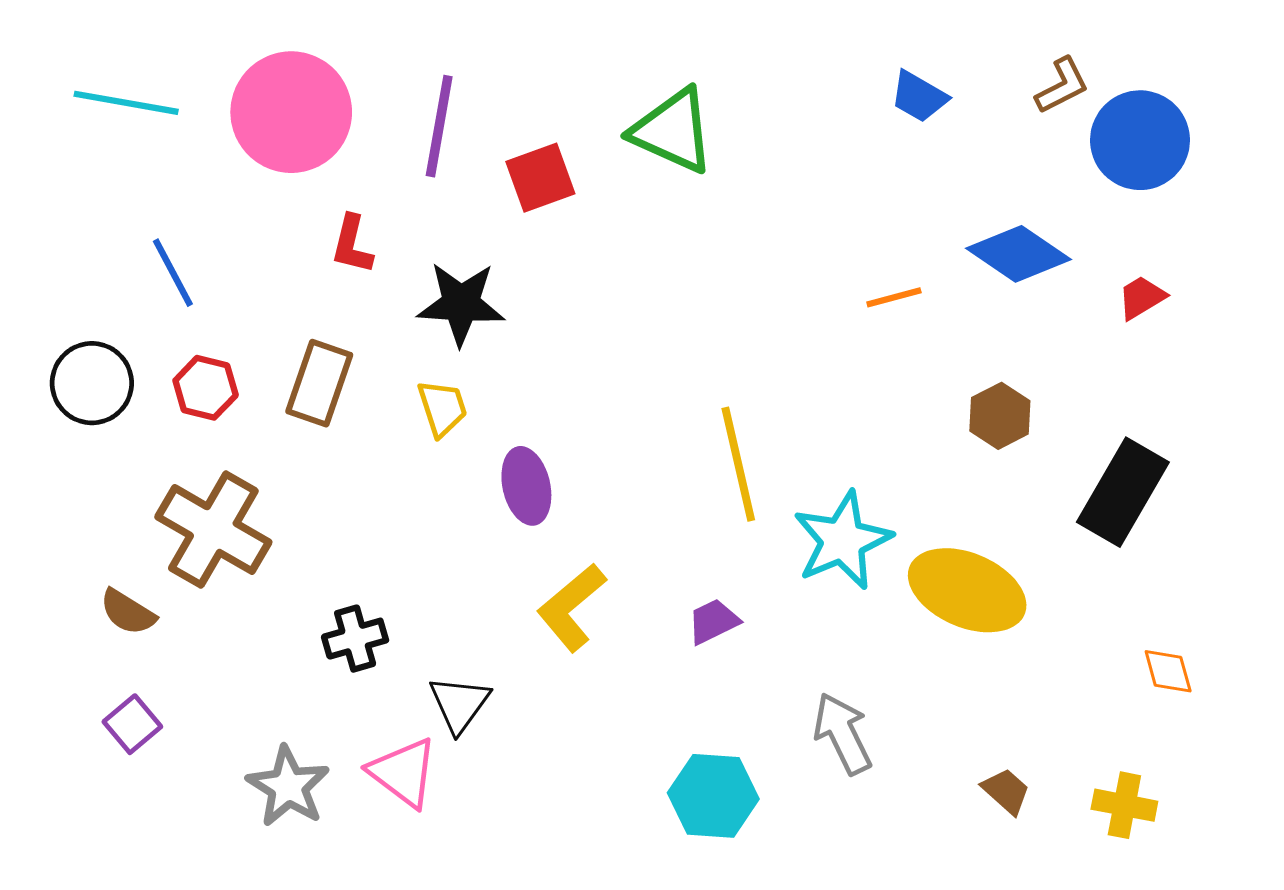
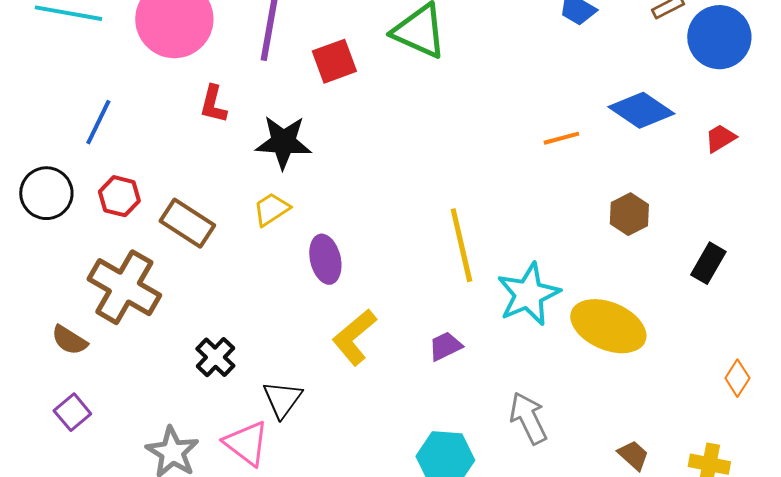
blue line: (173, 273) -> (98, 122), turned 54
brown rectangle: (319, 383) -> (187, 223), moved, turned -76
yellow trapezoid: (442, 408) -> (271, 209), turned -105
black rectangle: (1123, 492) -> (708, 263), size x0.6
black cross: (355, 639) -> (215, 357), turned -30
orange diamond: (1168, 671) -> (737, 378), turned 48

